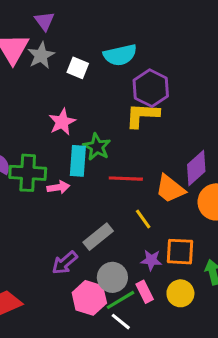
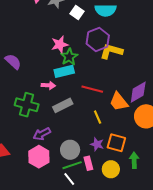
purple hexagon: (151, 88) -> (98, 39), moved
green star: (97, 147) -> (69, 57), moved
cyan rectangle: (78, 161) -> (64, 71), turned 60
green cross: (28, 173) -> (27, 105), moved
gray rectangle: (98, 237) -> (63, 105), moved
pink hexagon: (89, 298) -> (39, 157), moved

